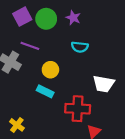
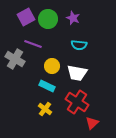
white trapezoid: (104, 84) -> (77, 73), moved
red cross: (78, 109) -> (77, 102), turned 30
yellow cross: (17, 125) -> (45, 109), moved

